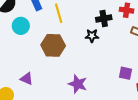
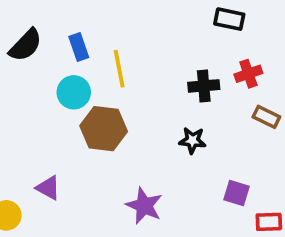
red cross: (127, 10) -> (248, 74), turned -32
cyan circle: (21, 26) -> (74, 92), moved
black star: (92, 36) -> (192, 140), moved

